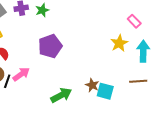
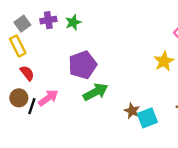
cyan square: (105, 91) -> (147, 118), turned -36
green arrow: (61, 95) -> (96, 92), moved

